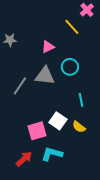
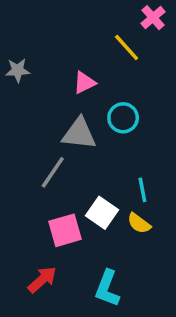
gray line: (20, 86) -> (53, 172), moved
cyan line: (81, 100) -> (142, 190), moved
cyan L-shape: (52, 154) -> (107, 288), moved, turned -85

